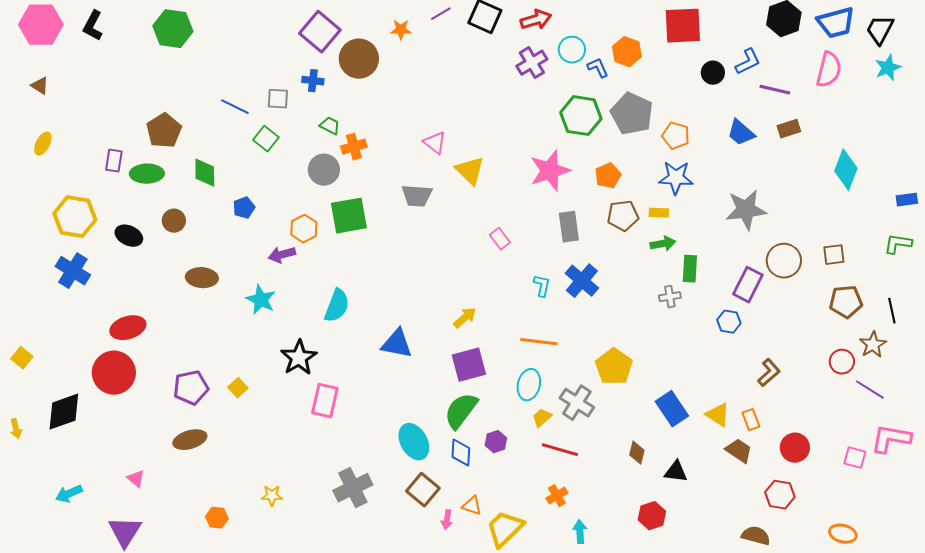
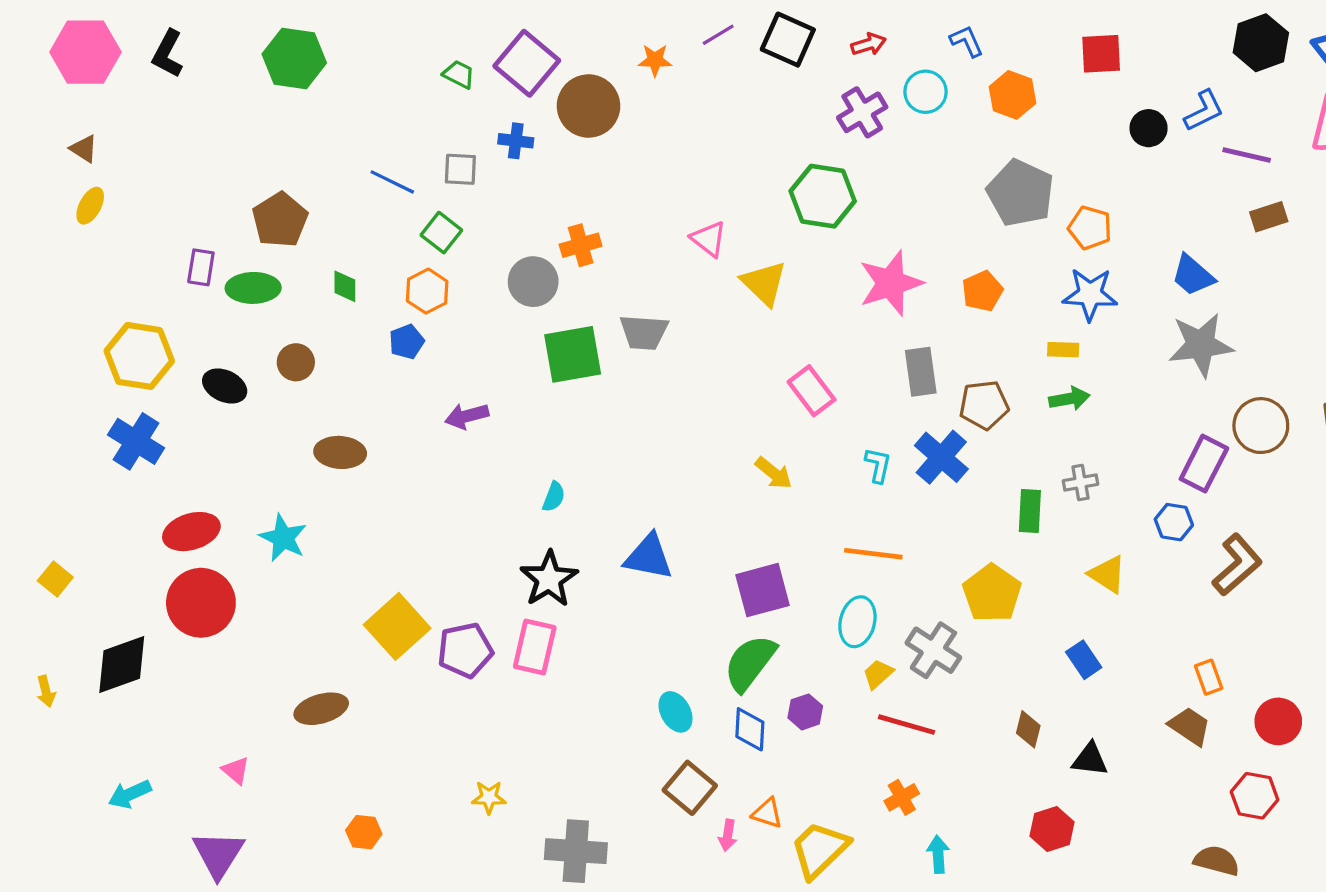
red arrow: (536, 20) -> (869, 44), size x0.7
red square: (683, 26) -> (1101, 54), size x0.7
blue L-shape: (598, 68) -> (967, 41), moved
green hexagon: (581, 116) -> (823, 196), moved
green trapezoid: (330, 126) -> (459, 74), moved
blue trapezoid: (741, 133) -> (1193, 275), moved
yellow ellipse: (43, 144) -> (90, 206), moved
green diamond: (205, 173) -> (345, 286), size x0.7
gray trapezoid: (417, 196) -> (644, 332), moved
brown pentagon: (623, 216) -> (984, 405), moved
orange hexagon: (304, 229) -> (427, 291), moved
pink rectangle: (500, 239) -> (812, 391), size x1.4
green rectangle: (690, 269) -> (1030, 511), moved
cyan star: (261, 300) -> (283, 538), moved
cyan semicircle: (337, 306) -> (554, 497), size x0.6
yellow arrow: (465, 318) -> (774, 473), moved, turned 80
red ellipse: (128, 328) -> (191, 532), moved
black star: (299, 358) -> (549, 579), moved
brown L-shape: (769, 373) -> (1237, 565), moved, size x1.4
purple pentagon: (191, 388) -> (465, 650), moved
yellow square: (238, 388) -> (397, 626), size x2.0
blue rectangle: (672, 409) -> (1084, 660), size x0.7
yellow triangle: (718, 415) -> (1107, 574), moved
cyan ellipse: (414, 442) -> (676, 712), size x0.7
gray cross: (353, 488) -> (576, 851), moved, turned 30
yellow star: (272, 496) -> (489, 797), moved

